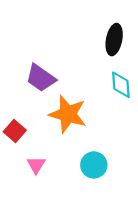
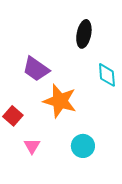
black ellipse: (114, 40) -> (84, 34), moved

